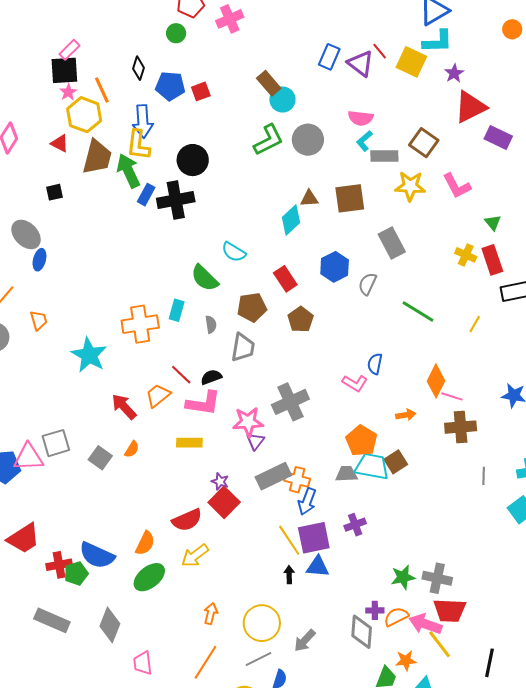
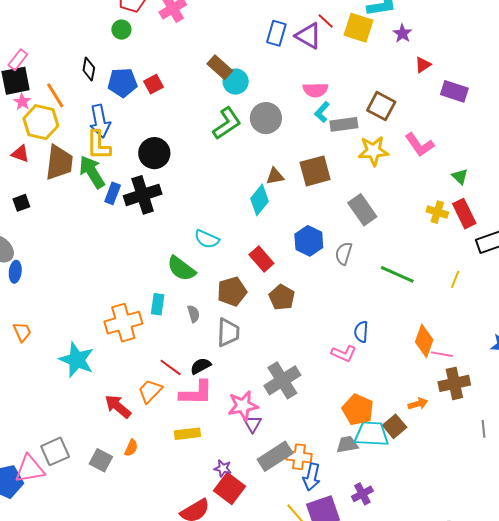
red triangle: (470, 107) -> (423, 65), size x0.5
orange arrow: (406, 415) -> (418, 404), moved

